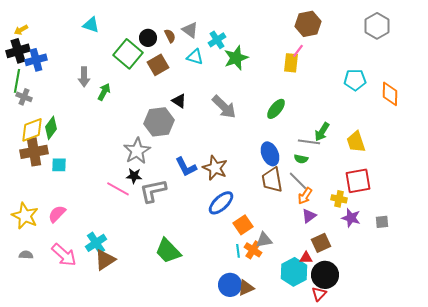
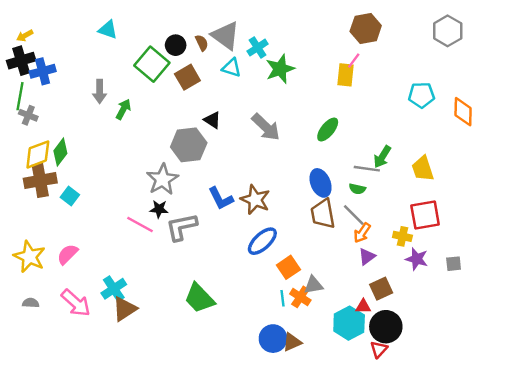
gray triangle: (190, 30) -> (225, 36), size x1.5
cyan square: (59, 165) -> (70, 196), turned 35

